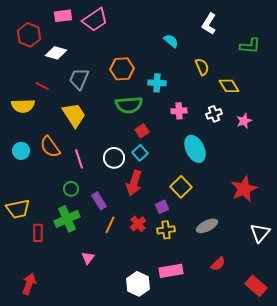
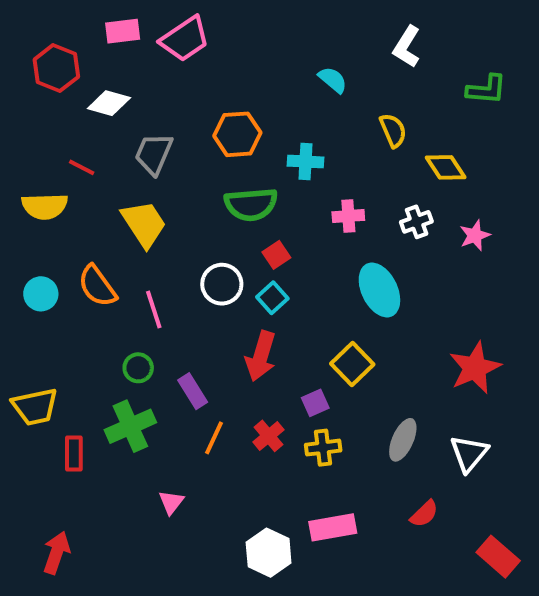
white circle: (114, 158) -> (222, 284), moved
gray ellipse: (207, 226) -> (403, 440), turned -40
white triangle: (260, 233) -> (469, 453), moved

